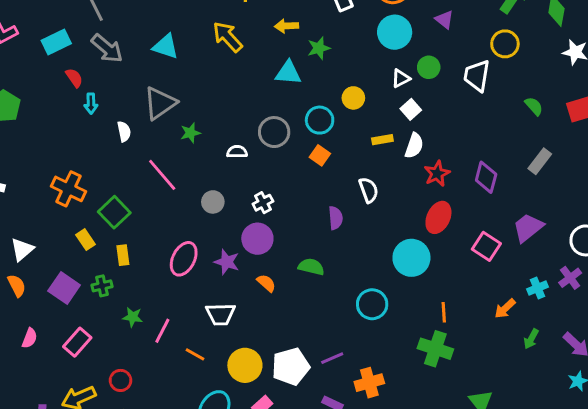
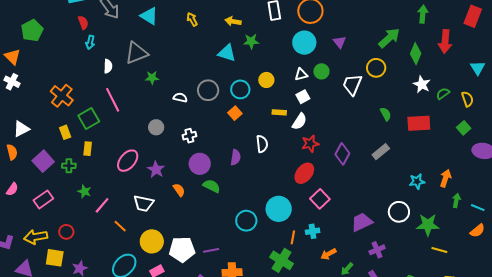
yellow arrow: (228, 37) -> (192, 19), size x0.6
pink line: (162, 175) -> (113, 100), moved
purple trapezoid: (528, 228) -> (362, 222), moved
purple circle: (257, 239) -> (200, 164), moved
pink square: (486, 246) -> (320, 199), moved
cyan circle: (411, 258) -> (279, 209), moved
purple cross: (570, 278) -> (377, 250), moved
cyan cross: (538, 288) -> (313, 231), moved
orange arrow: (505, 309) -> (328, 254), moved

